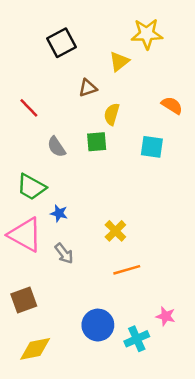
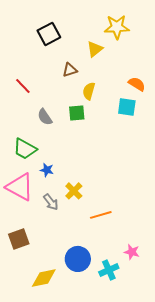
cyan square: (152, 147) -> (127, 107), moved
yellow cross: (115, 231) -> (74, 191), moved
yellow diamond: (35, 349) -> (44, 278), moved

